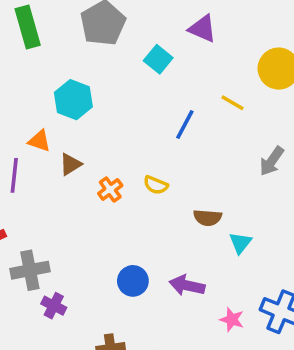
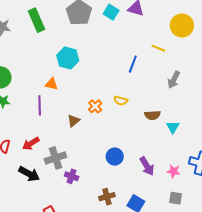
cyan square: (158, 59) -> (111, 12), moved
gray arrow: (272, 161) -> (174, 80), moved
brown triangle: (70, 164) -> (74, 121), moved
purple arrow: (187, 285) -> (147, 166), moved, turned -126

